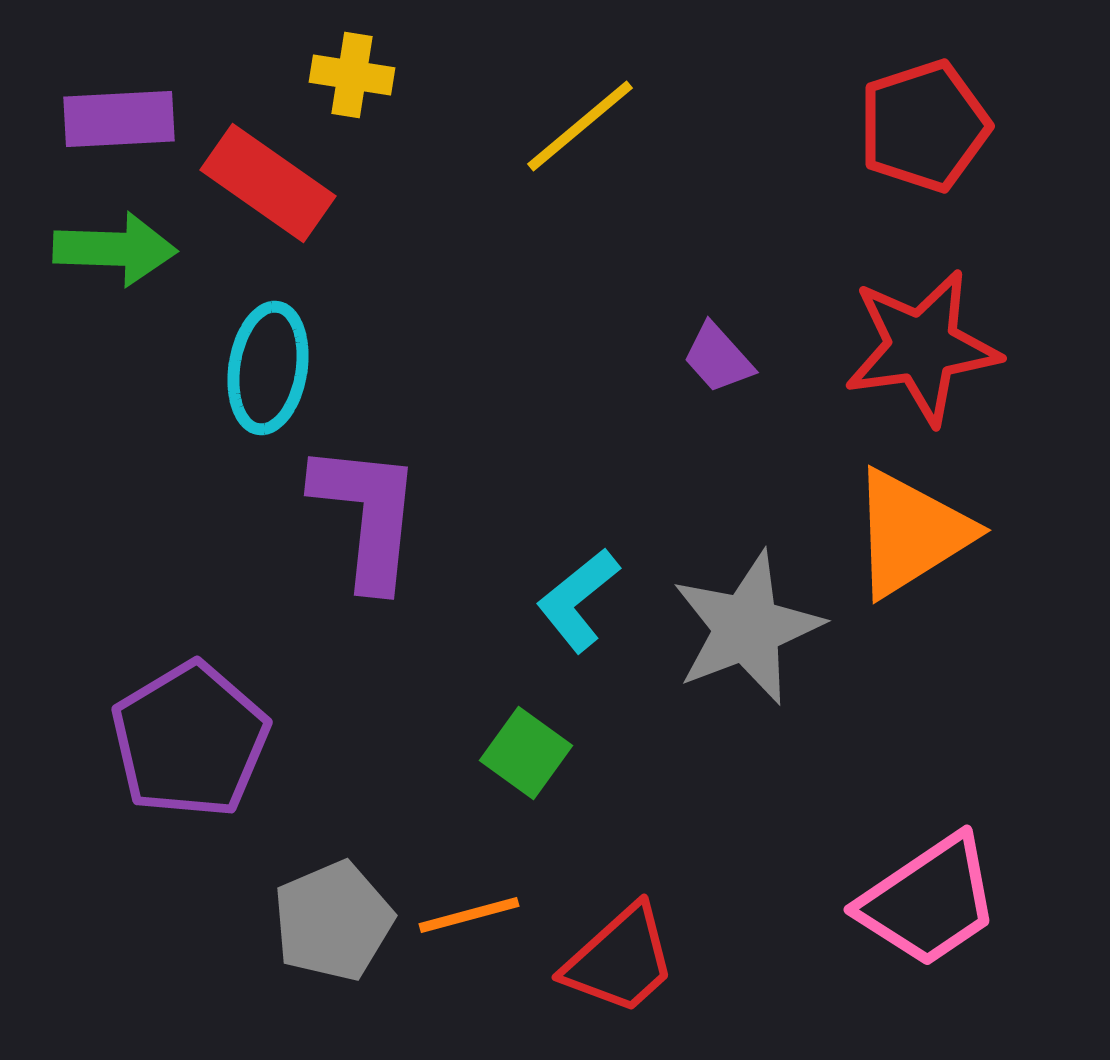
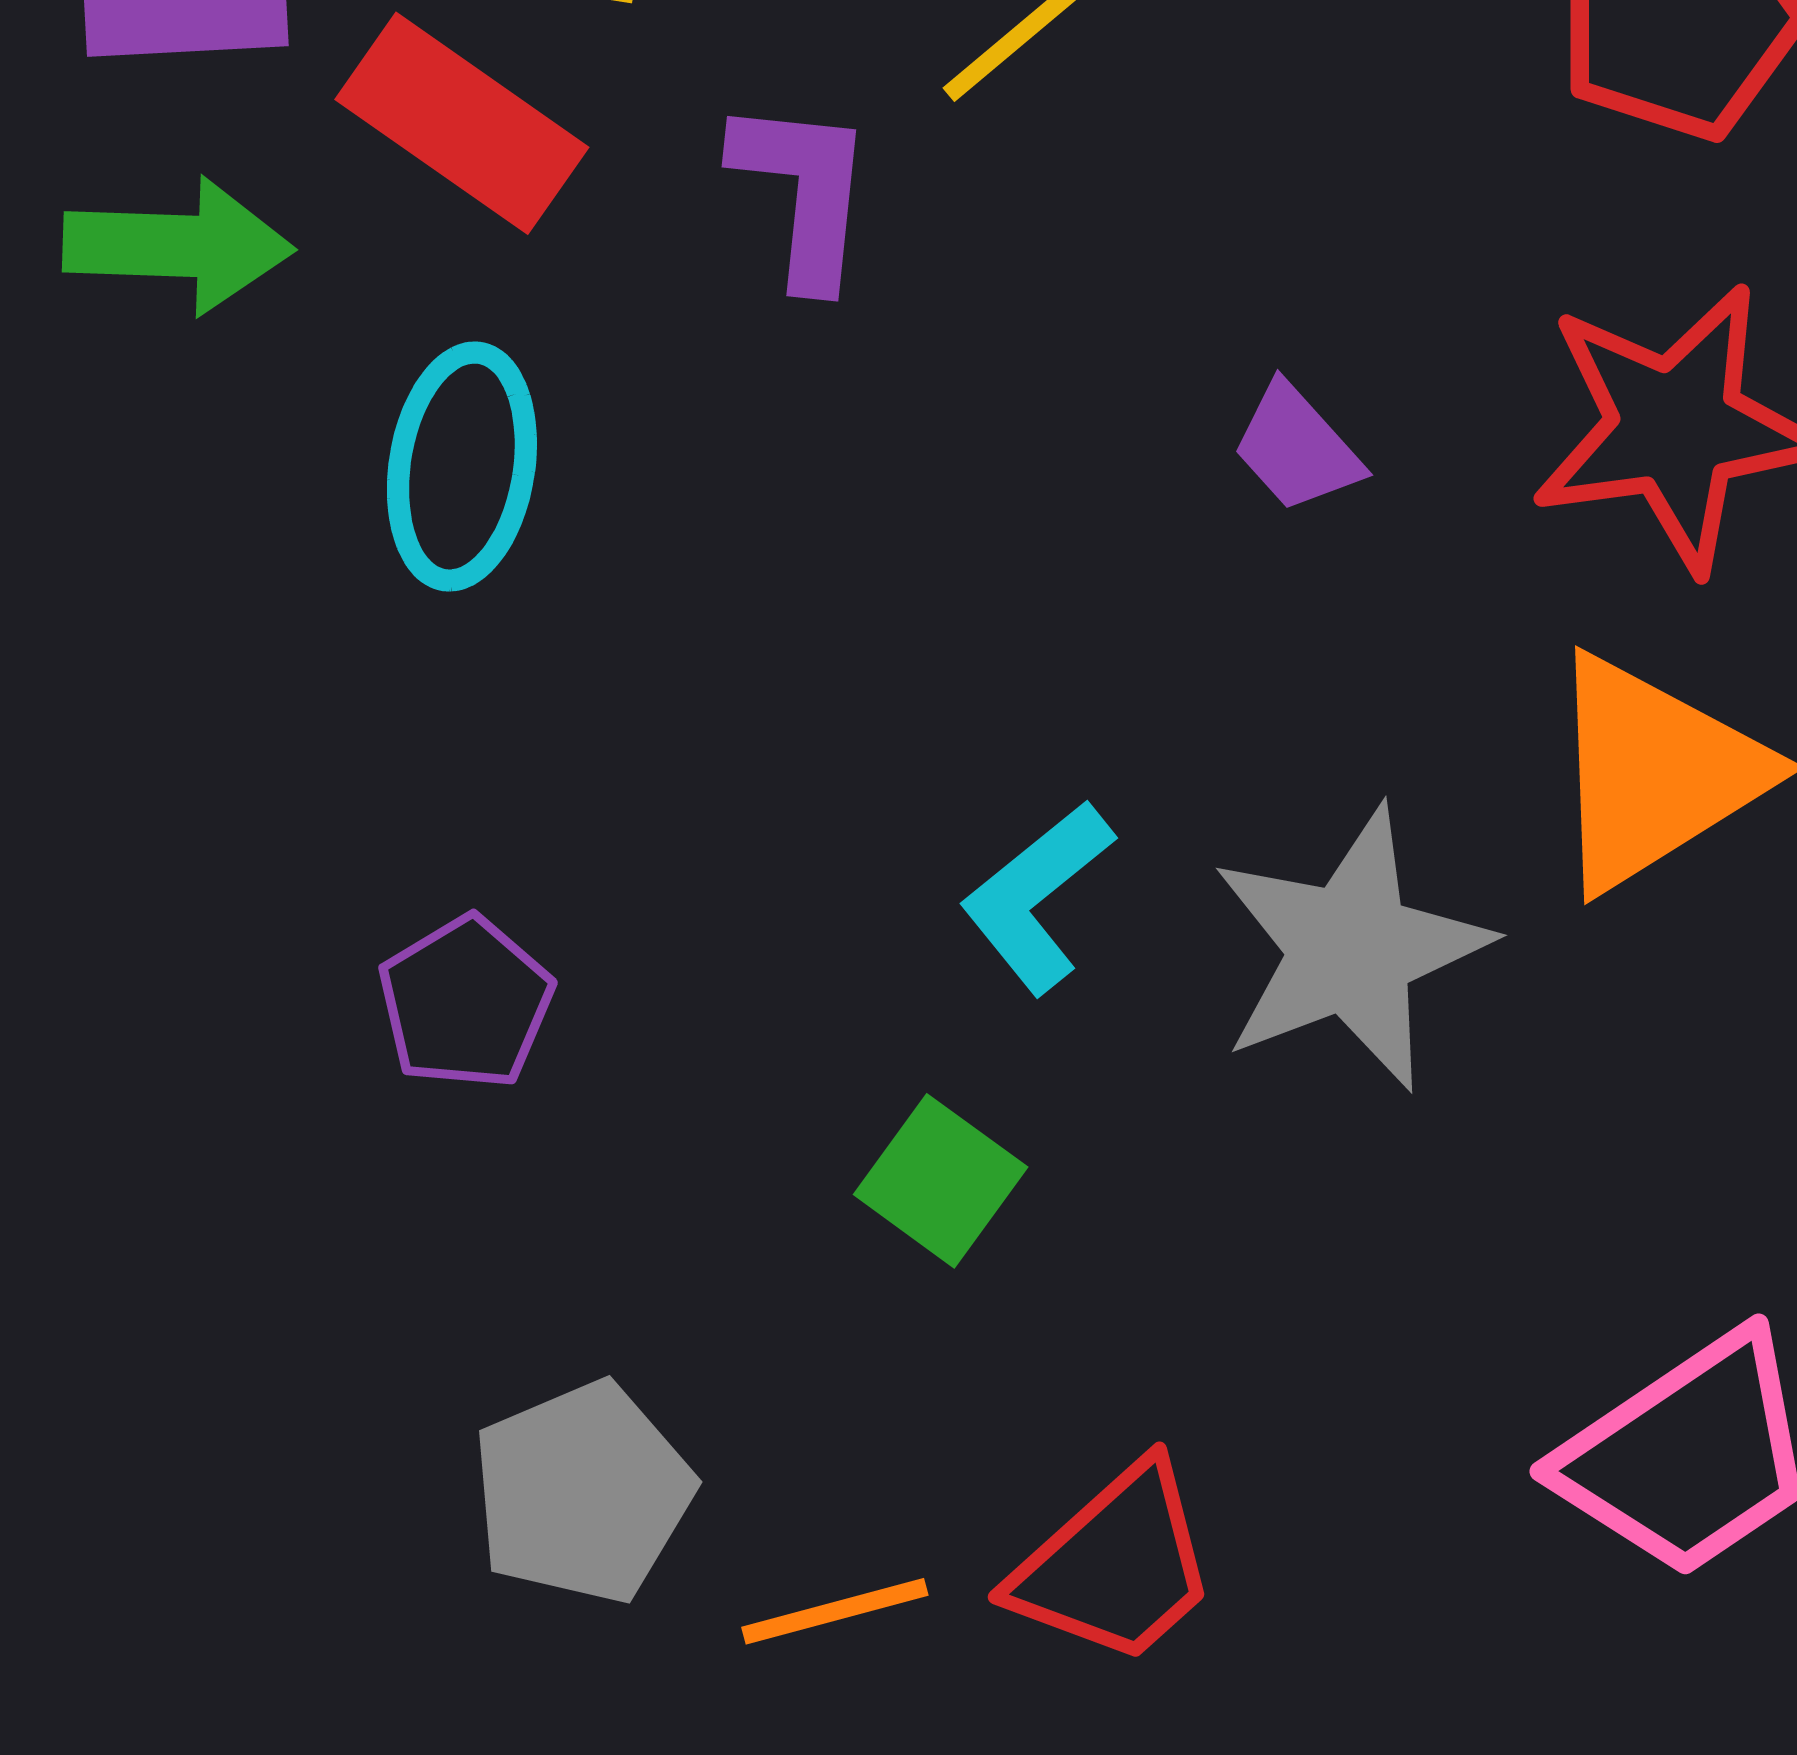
purple L-shape: (367, 515) -> (803, 192), moved, size x0.7
purple pentagon: (190, 740) -> (466, 1003), moved, size x0.6
orange line: (469, 915) -> (835, 1611), moved

